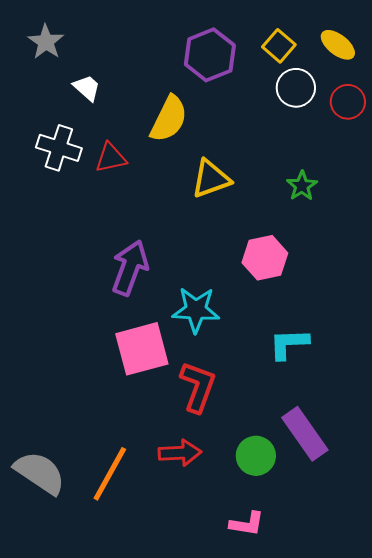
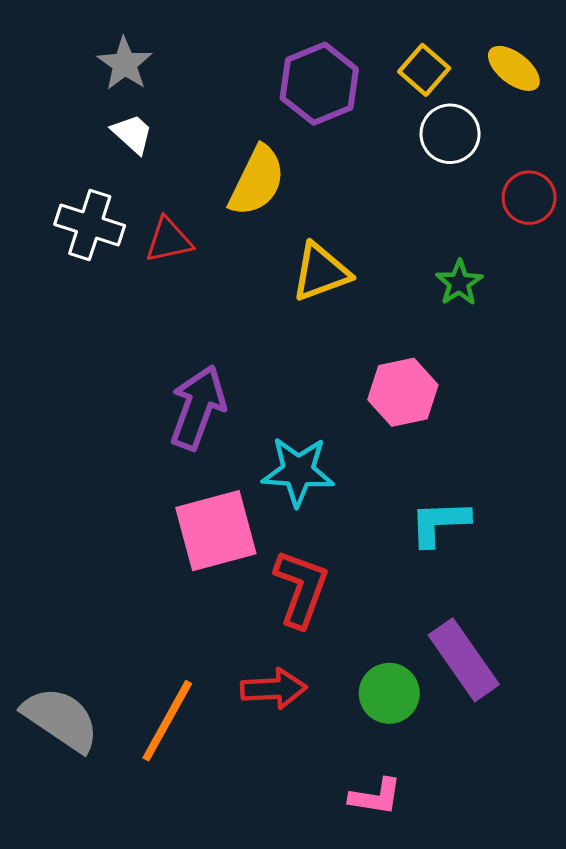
gray star: (46, 42) -> (125, 64), moved
red circle: (348, 102) -> (529, 198), moved

